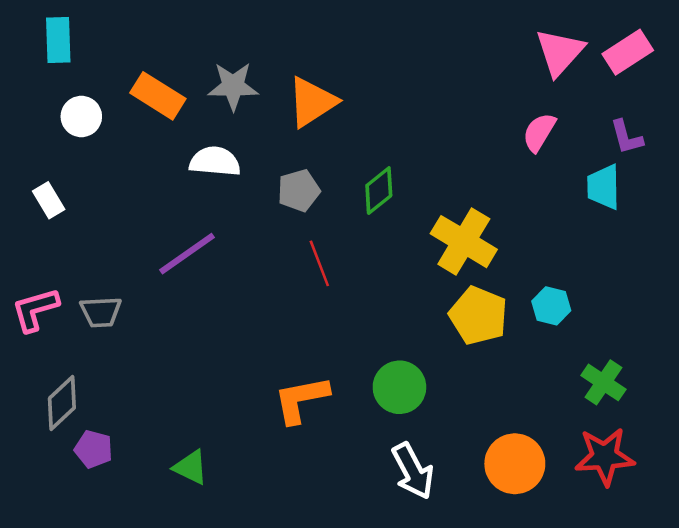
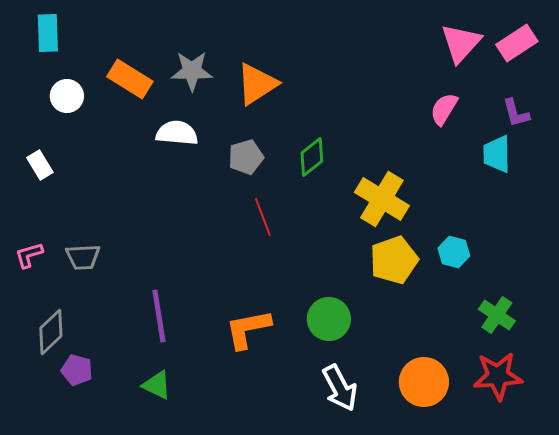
purple line: (187, 254) -> (159, 316), moved, turned -64
pink L-shape: (35, 310) -> (29, 255), size x0.7
yellow pentagon: (478, 316) -> (394, 260), turned 30

